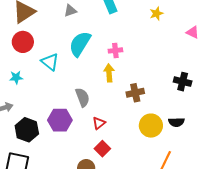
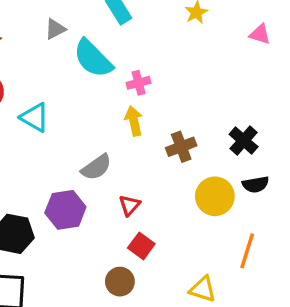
cyan semicircle: (80, 44) -> (93, 59), moved, turned -68
black cross: (183, 82) -> (244, 141), moved, turned 36
gray semicircle: (82, 97) -> (96, 167), turned 84

